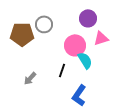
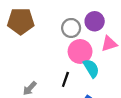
gray circle: (44, 24) -> (71, 28), moved
brown pentagon: (22, 34) -> (21, 21), moved

